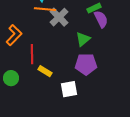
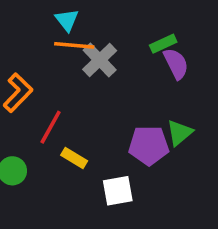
green triangle: (83, 39) -> (180, 133), moved
red line: (32, 54) -> (51, 127), turned 30

